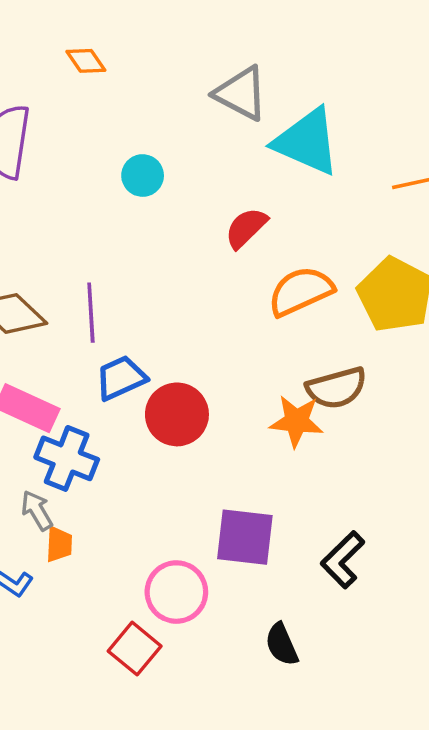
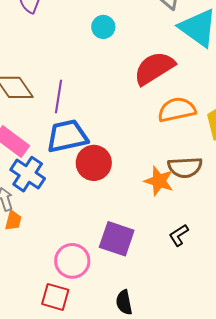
red semicircle: (246, 228) -> (154, 68), size x1.6
blue trapezoid: (121, 378) -> (67, 136), size x1.4
black L-shape: (343, 560) -> (179, 235), moved, size x0.7
red square: (135, 649) -> (55, 297), moved, turned -36

